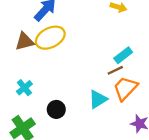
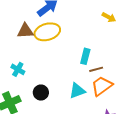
cyan rectangle: (123, 55) -> (85, 56), moved, turned -49
cyan cross: (24, 88) -> (18, 69), turned -32

